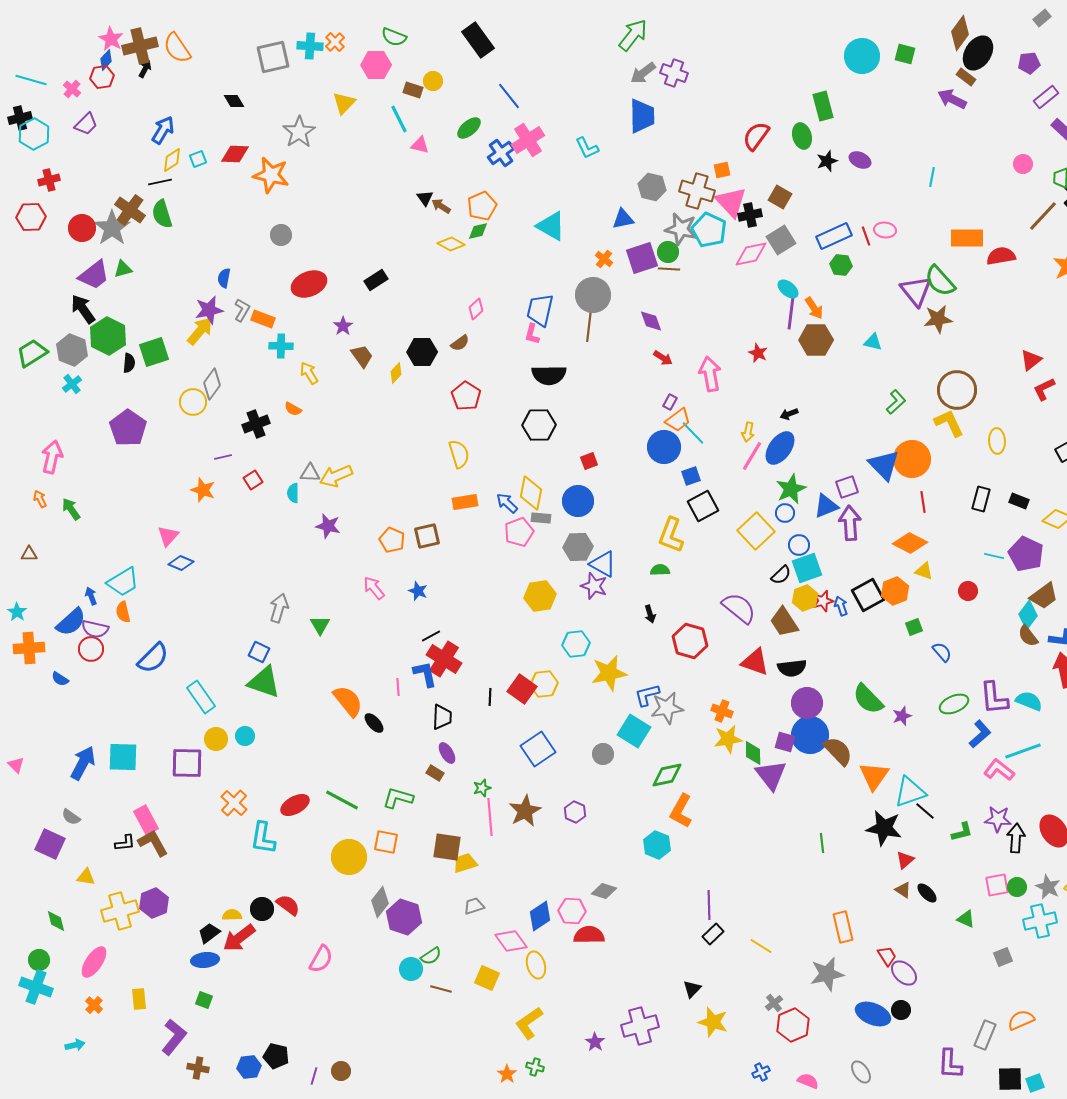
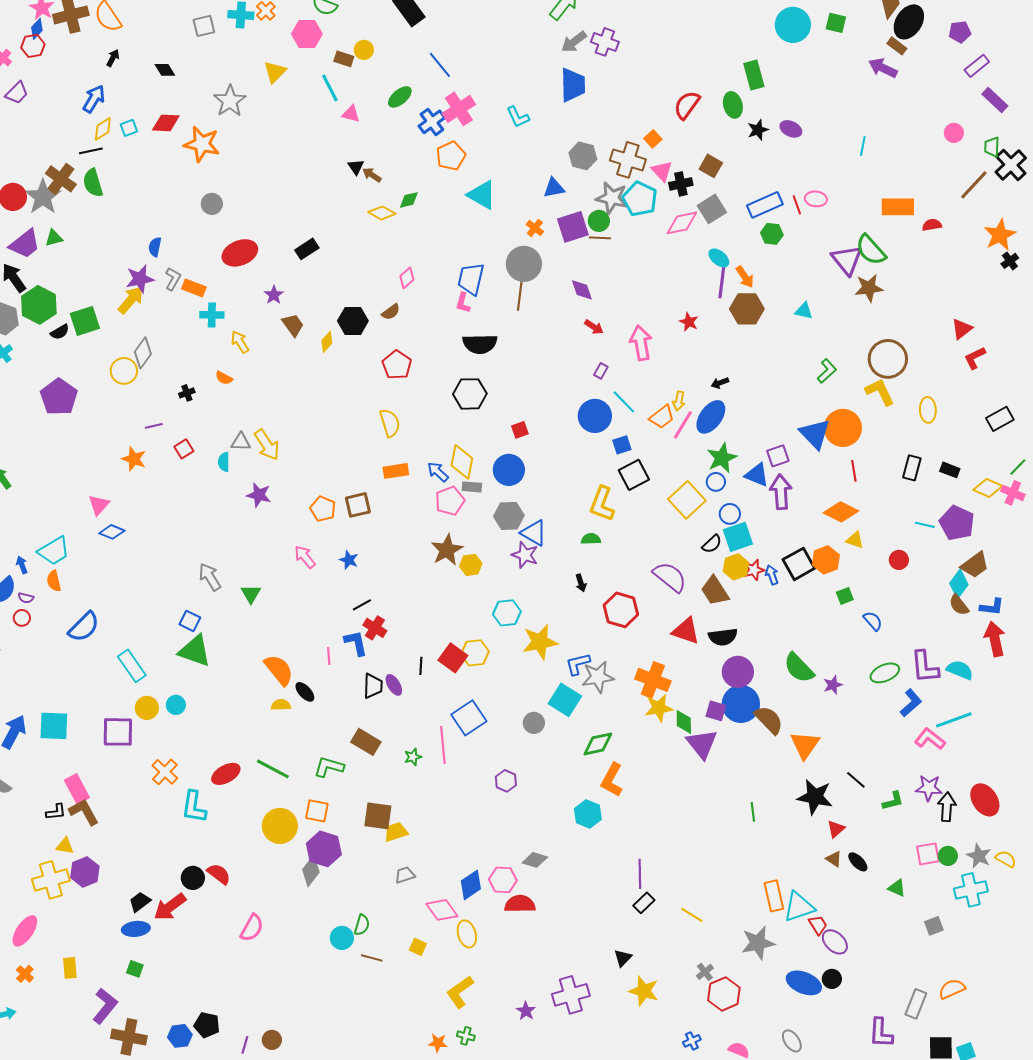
gray square: (273, 57) -> (204, 26), size x0.7
black arrow: (145, 69) -> (113, 58), moved
orange square: (722, 170) -> (653, 139), turned -30
pink triangle: (731, 202) -> (662, 171), size x0.7
orange pentagon: (482, 206) -> (451, 156), moved
red semicircle: (1001, 256) -> (932, 225), size x0.7
black semicircle: (129, 363) -> (60, 332), turned 54
orange trapezoid: (678, 420) -> (662, 417), moved
black cross: (256, 424) -> (187, 393), size x0.6
yellow arrow: (336, 476) -> (267, 445), turned -100
blue triangle: (826, 506) -> (757, 475), turned 44
yellow hexagon: (540, 596) -> (471, 565), size x0.7
gray arrow: (279, 608) -> (210, 577), turned -48
purple semicircle: (95, 629) -> (26, 598), size x0.6
red circle: (91, 649) -> (22, 618), size x0.7
red cross: (444, 659) -> (375, 628), size x0.7
orange cross: (722, 711) -> (653, 680), size x1.6
purple ellipse: (447, 753) -> (394, 685), moved
brown rectangle: (435, 773) -> (366, 742), size x1.6
cyan triangle: (910, 792) -> (799, 907), moved
brown star: (525, 811) -> (447, 550), moved
pink line: (490, 817) -> (443, 745), moved
yellow triangle: (86, 877) -> (65, 846), moved
yellow semicircle: (232, 915) -> (281, 705), moved
purple hexagon: (404, 917) -> (324, 849), moved
green semicircle: (431, 956) -> (362, 925), turned -40
yellow square: (487, 978) -> (418, 947), size x0.7
brown cross: (198, 1068) -> (129, 1037), size x1.6
orange star: (507, 1074) -> (438, 1043), turned -30

